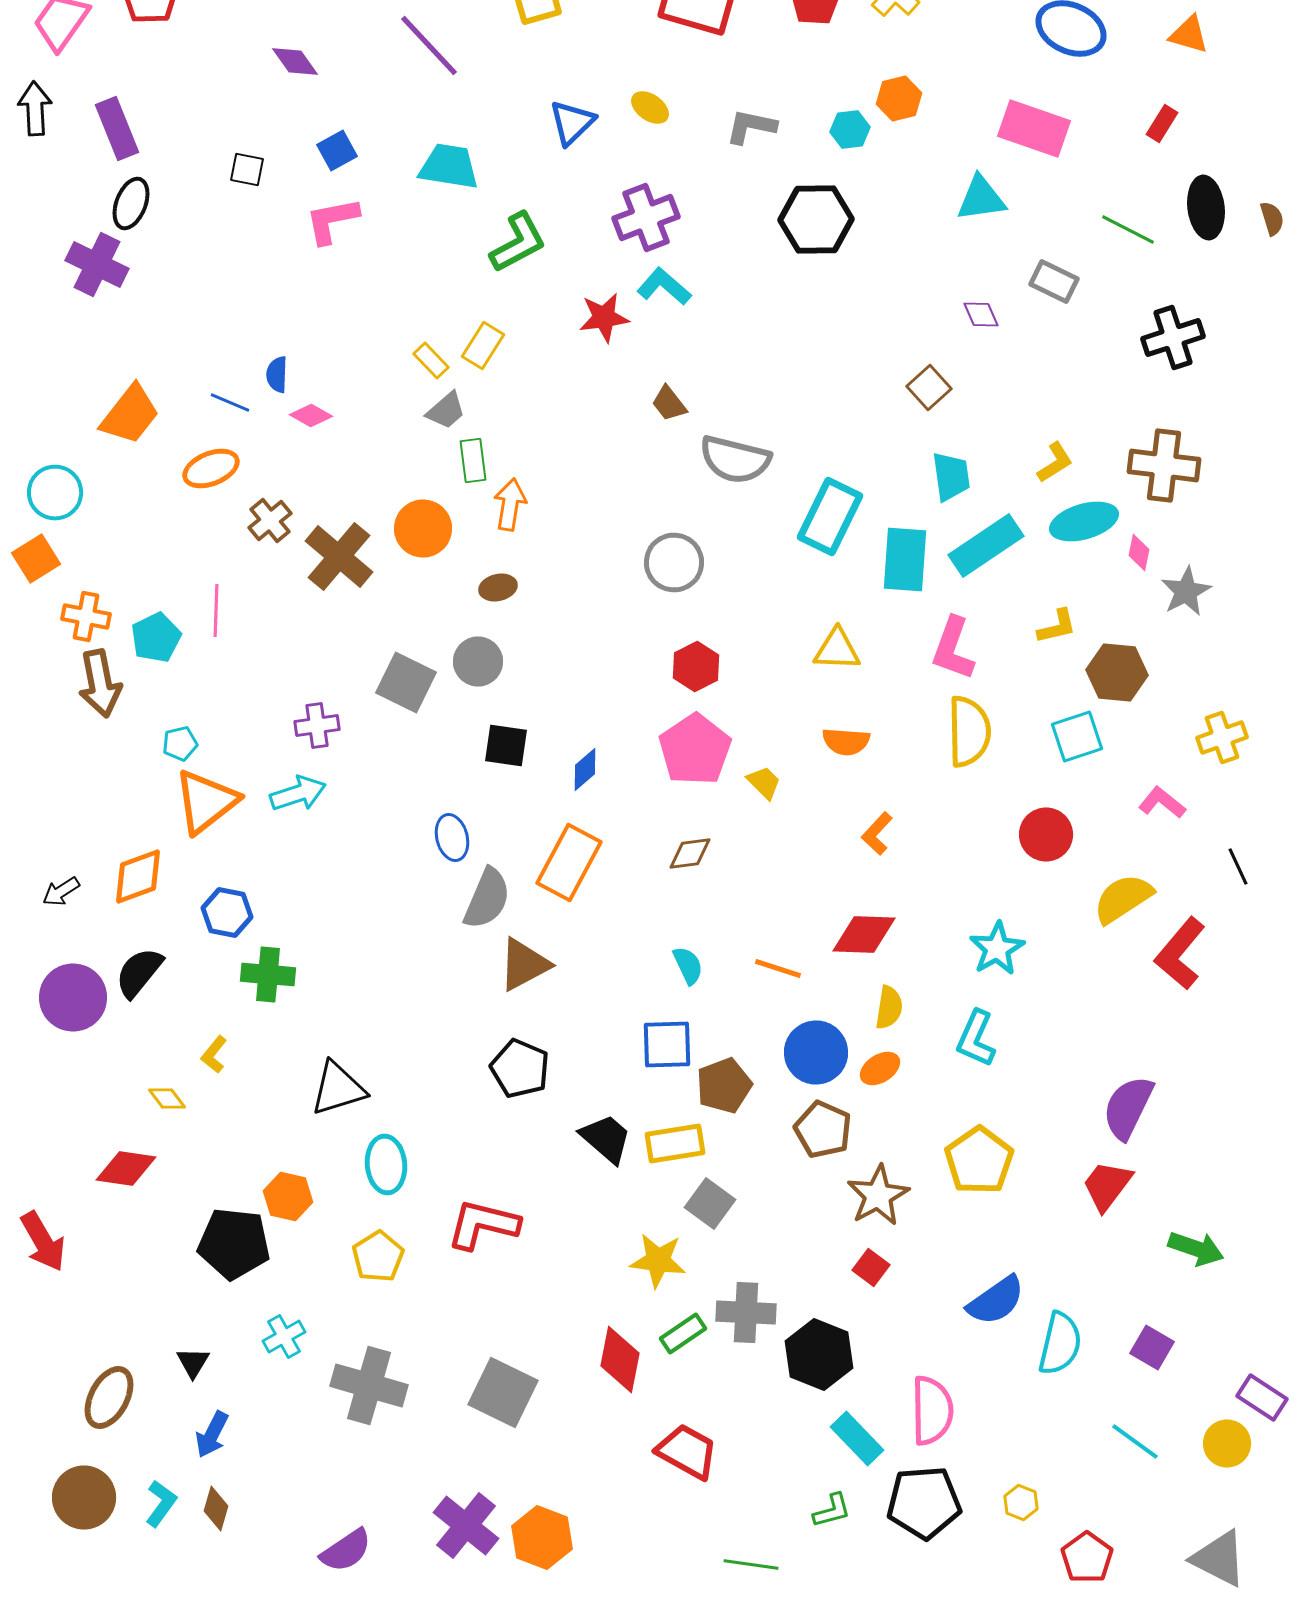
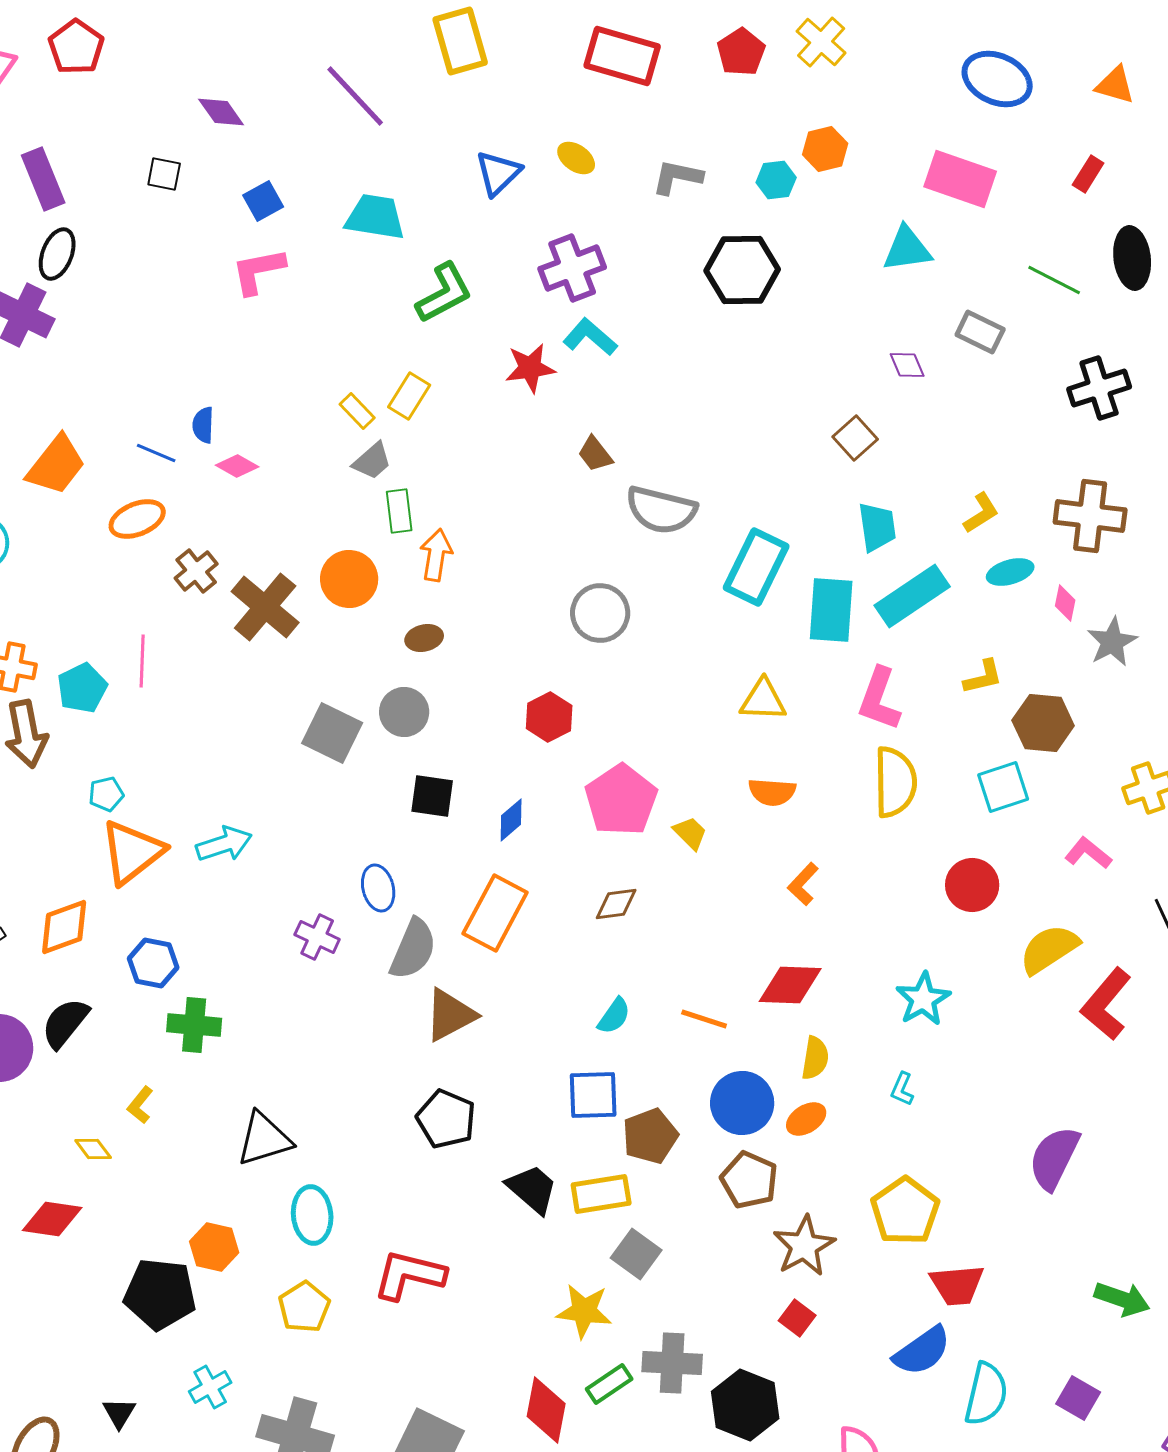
black square: (247, 170) -> (164, 174), moved
cyan ellipse: (1084, 522) -> (1010, 572), size x0.7
red hexagon: (696, 666) -> (549, 717), moved
purple cross: (317, 726) -> (317, 937), moved, turned 33
cyan semicircle: (688, 966) -> (614, 1016), turned 60
cyan L-shape: (976, 1038) -> (902, 1089), size x0.6
red trapezoid: (1107, 1186) -> (957, 1285), moved, turned -132

